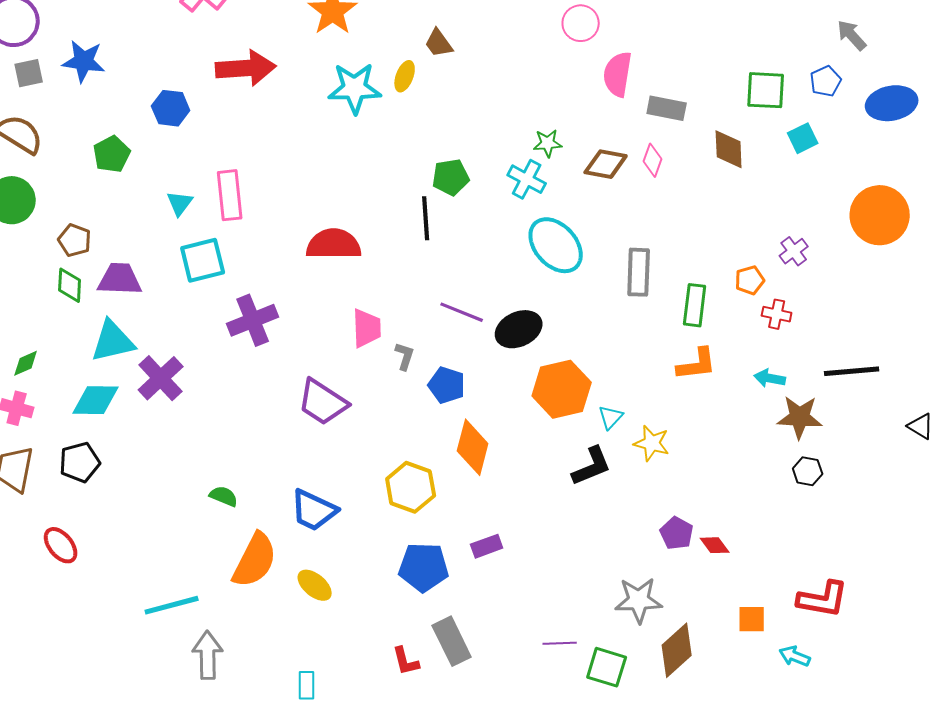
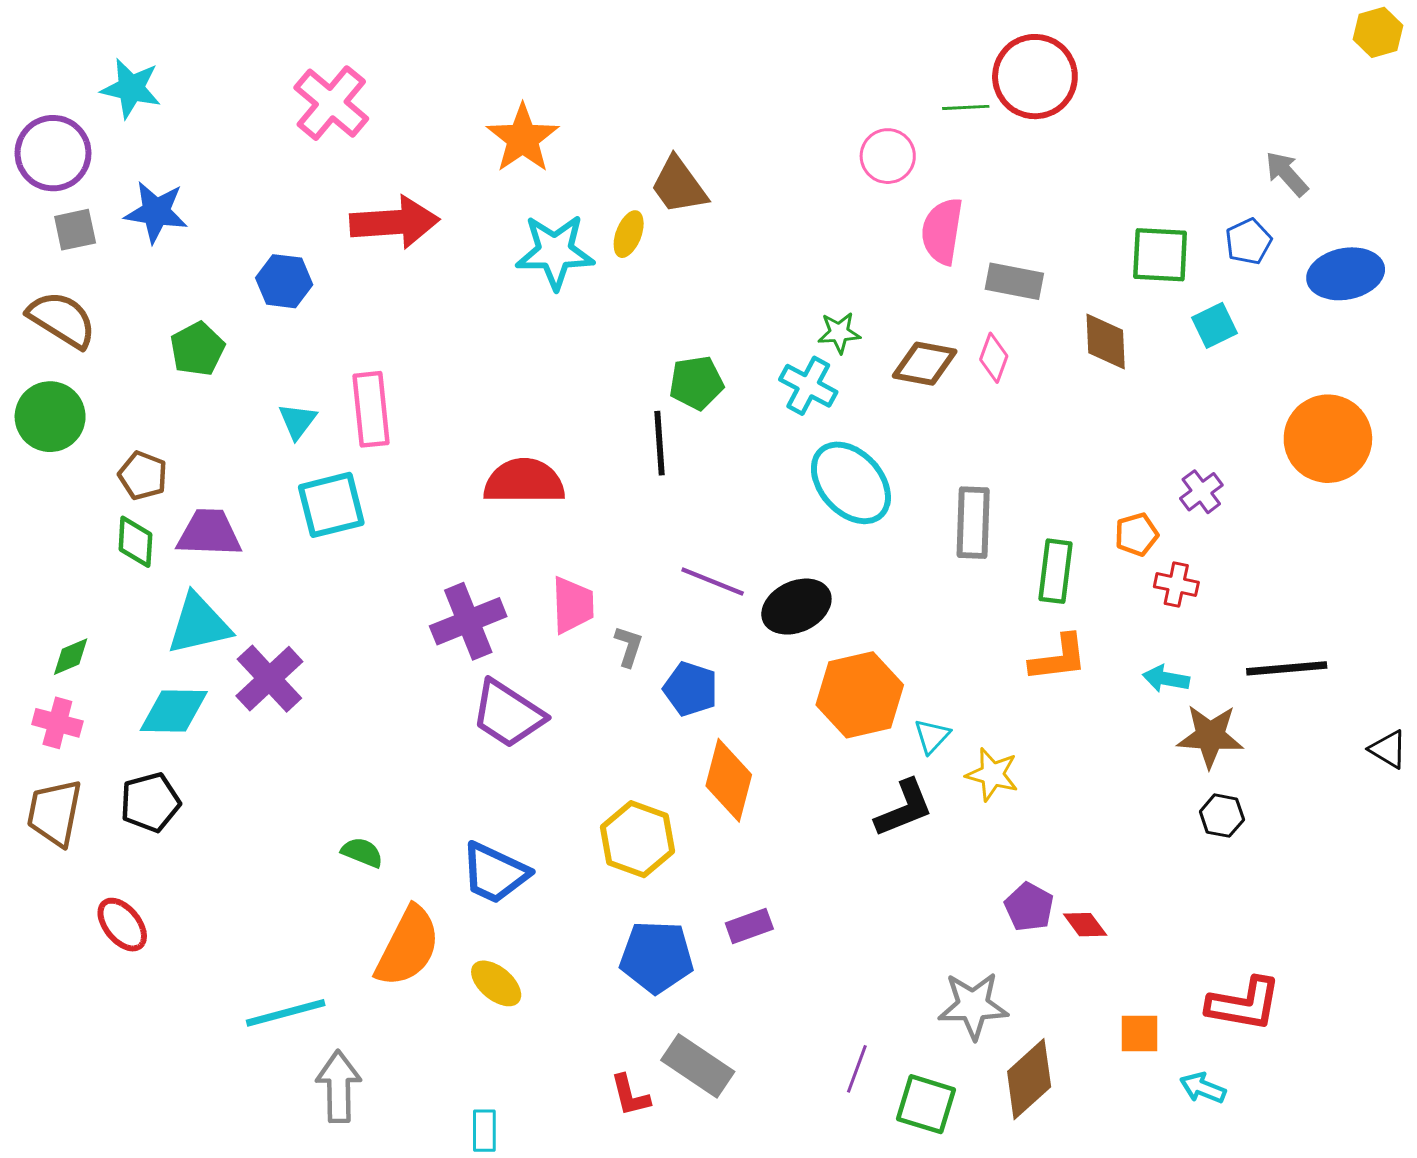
brown trapezoid: (439, 43) -> (679, 185), size x1.4
purple cross: (253, 320) -> (468, 621), moved
gray rectangle: (452, 641) -> (698, 1066), turned -30
purple line: (560, 643) -> (857, 1069), turned -68

